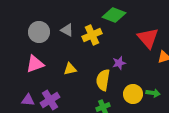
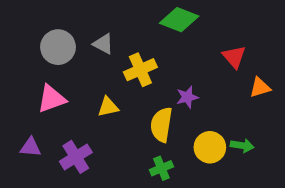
yellow cross: (92, 35) -> (140, 70), moved
red triangle: (148, 38) -> (234, 57), size x0.7
purple triangle: (28, 100) -> (31, 147), moved

